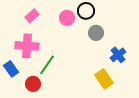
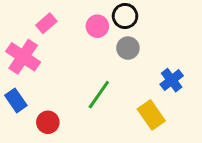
gray circle: (96, 33) -> (128, 48), moved
pink cross: (27, 46) -> (23, 57), moved, turned 30
green line: (47, 65) -> (99, 95), moved

